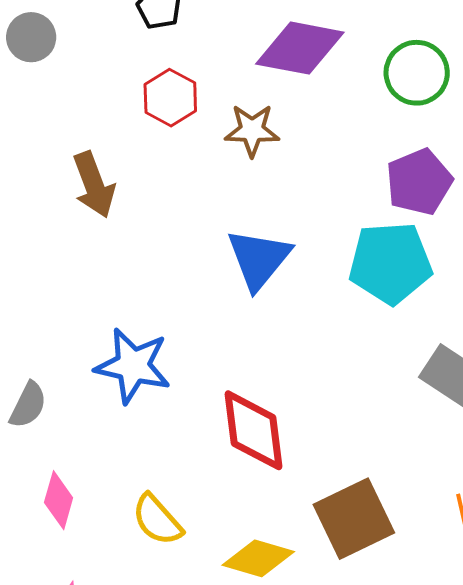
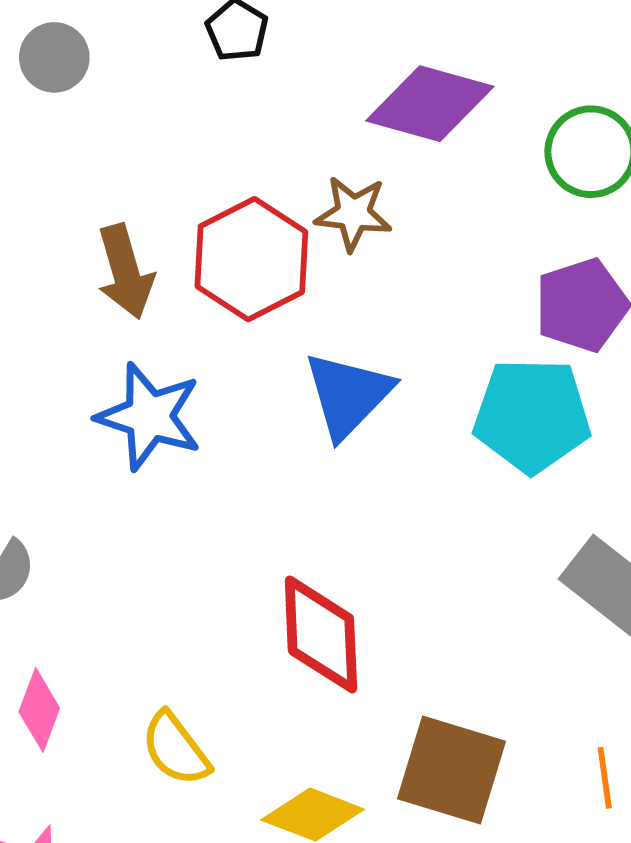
red hexagon: (170, 98) -> (251, 259), moved, size x1.5
blue star: (133, 366) -> (149, 416), moved
brown square: (354, 519) -> (451, 770), turned 38

